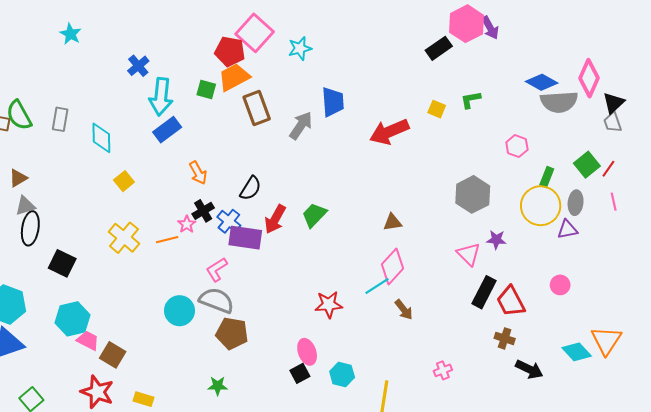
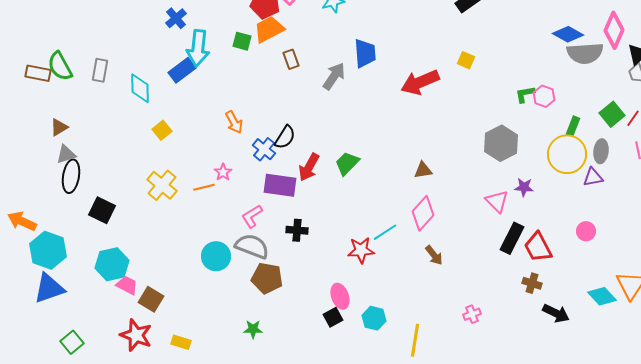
green L-shape: (471, 100) -> (525, 94), moved
brown rectangle: (257, 108) -> (291, 59), size x0.6
blue rectangle: (167, 130) -> (182, 70), moved
black cross: (203, 211) -> (297, 230), moved, turned 35
blue cross: (229, 221) -> (264, 149), moved
cyan line: (377, 286) -> (385, 232), moved

